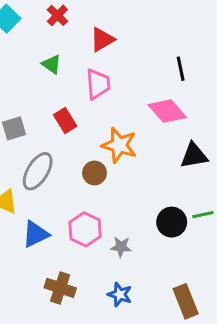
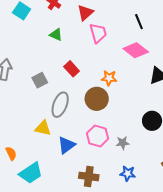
pink trapezoid: (98, 84) -> (98, 33), moved
orange star: (119, 145) -> (109, 78), size x0.7
brown circle: (94, 173) -> (97, 99), size x1.5

